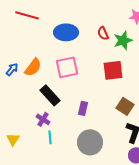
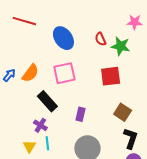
blue ellipse: (66, 32) -> (63, 38), turned 55
green star: (123, 40) -> (121, 46), turned 30
yellow triangle: (13, 139) -> (29, 146), moved

